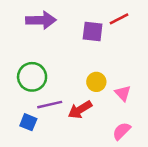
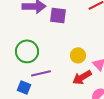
purple square: (93, 31) -> (58, 15), moved
red arrow: (80, 110) -> (82, 77), moved

